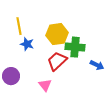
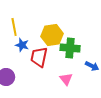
red trapezoid: (57, 61) -> (39, 57), moved, turned -35
pink triangle: (45, 85) -> (66, 79), moved

